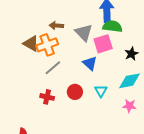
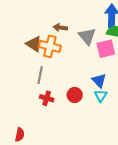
orange cross: (47, 45) -> (50, 46), turned 30
blue triangle: (90, 63) -> (99, 81), moved
gray line: (53, 68) -> (40, 75), moved, turned -42

